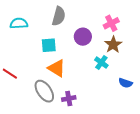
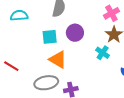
purple circle: (83, 37) -> (75, 33), moved
gray ellipse: (44, 91) -> (46, 83), turned -65

